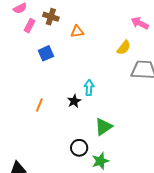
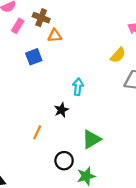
orange triangle: (77, 32) -> (55, 36), moved
cyan arrow: (89, 88) -> (78, 87), moved
orange line: (39, 105) -> (37, 132), moved

